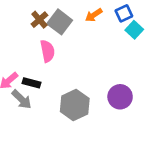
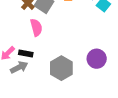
gray arrow: (22, 99) -> (19, 67), turned -66

